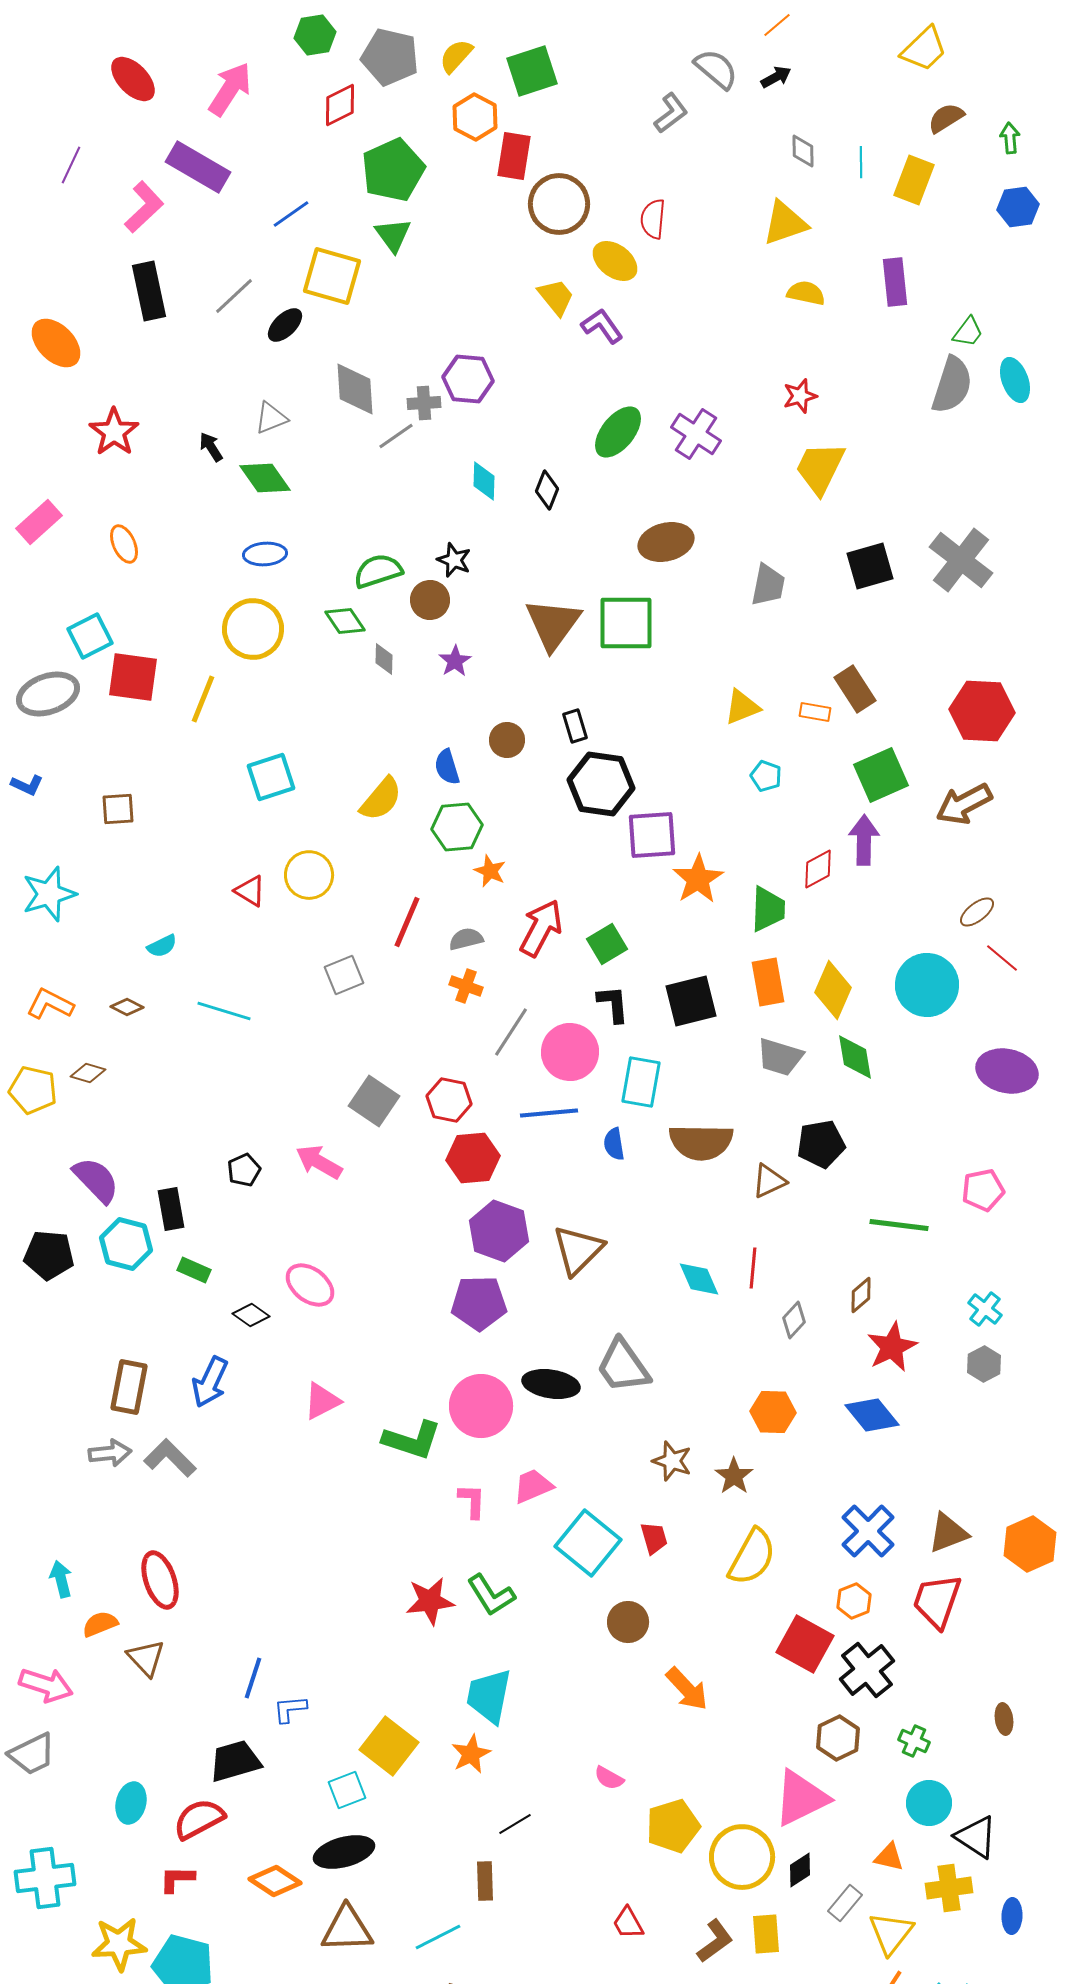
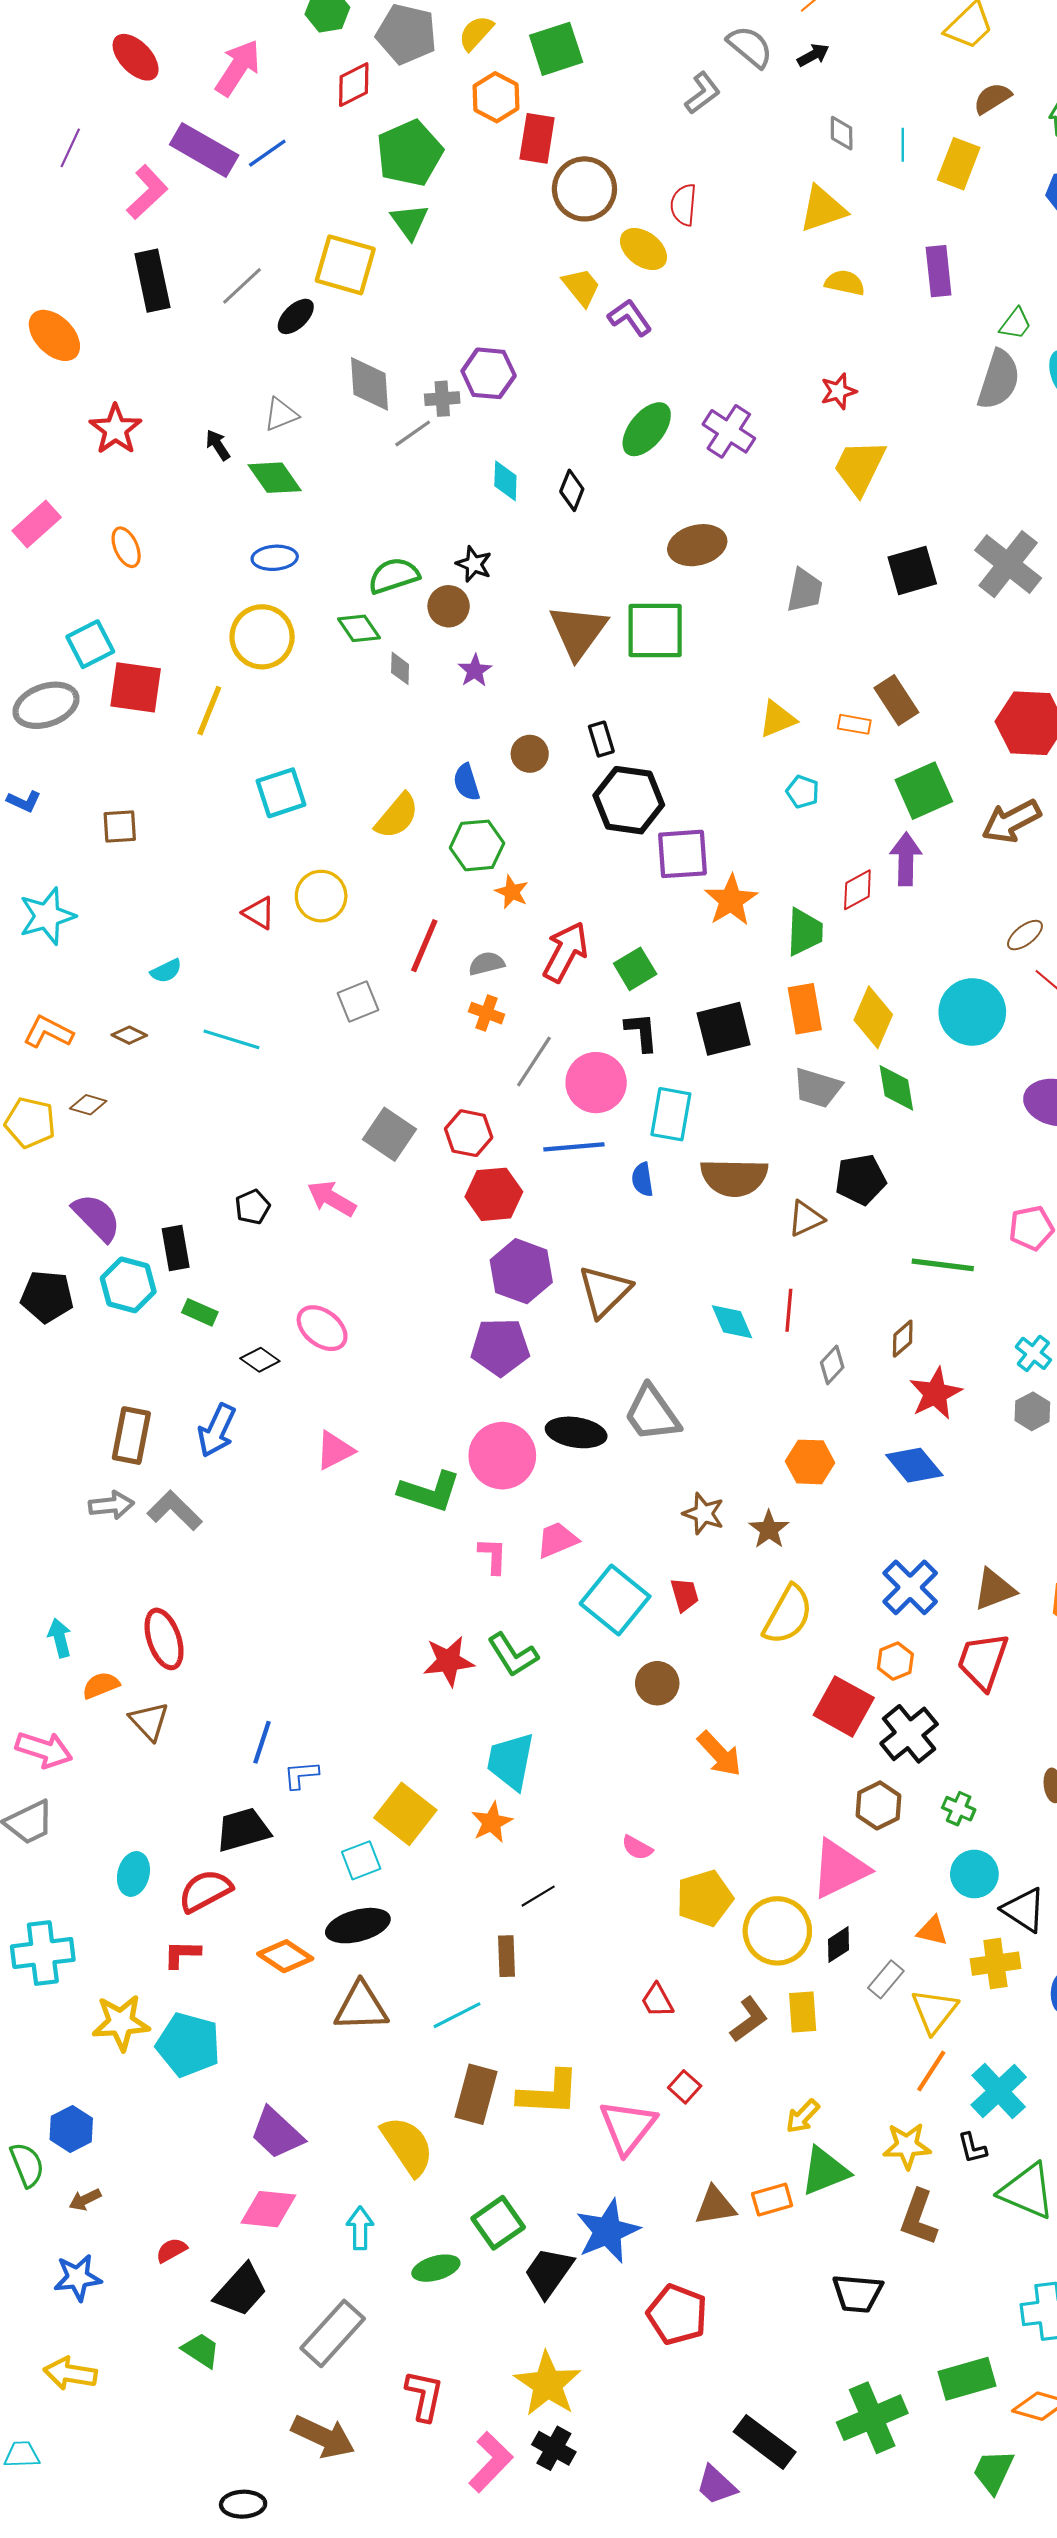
blue line: (291, 214) -> (267, 153), moved

